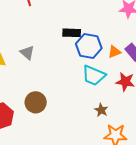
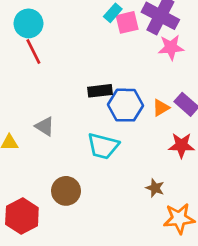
cyan trapezoid: (94, 75) -> (103, 146), moved

